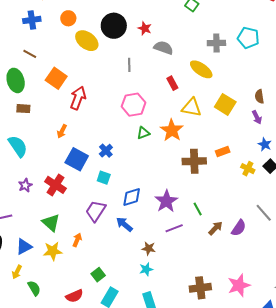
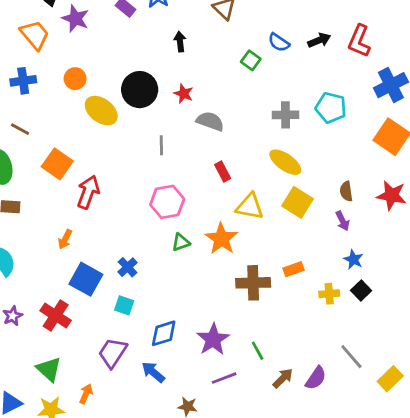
yellow ellipse: (201, 69) -> (285, 162), moved
yellow cross: (248, 169) -> (329, 294), turned -32

